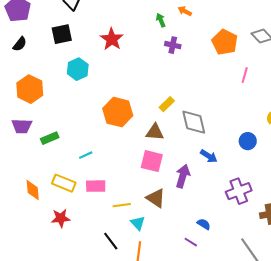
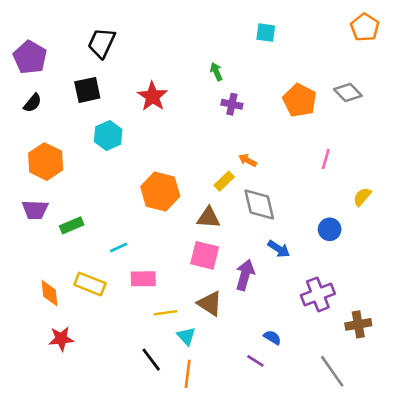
orange arrow: (185, 11) -> (248, 160), moved
pink line: (245, 75) -> (326, 159), moved
pink rectangle: (96, 186) -> (143, 279), moved
red star: (61, 218) -> (61, 339), moved

